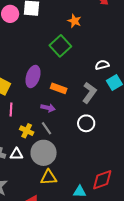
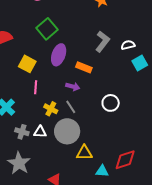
green square: (60, 46) -> (47, 29), moved
gray L-shape: (89, 93) -> (102, 41), moved
yellow triangle: (49, 177) -> (84, 153), moved

